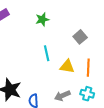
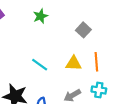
cyan line: (47, 53) -> (40, 65), moved, turned -35

